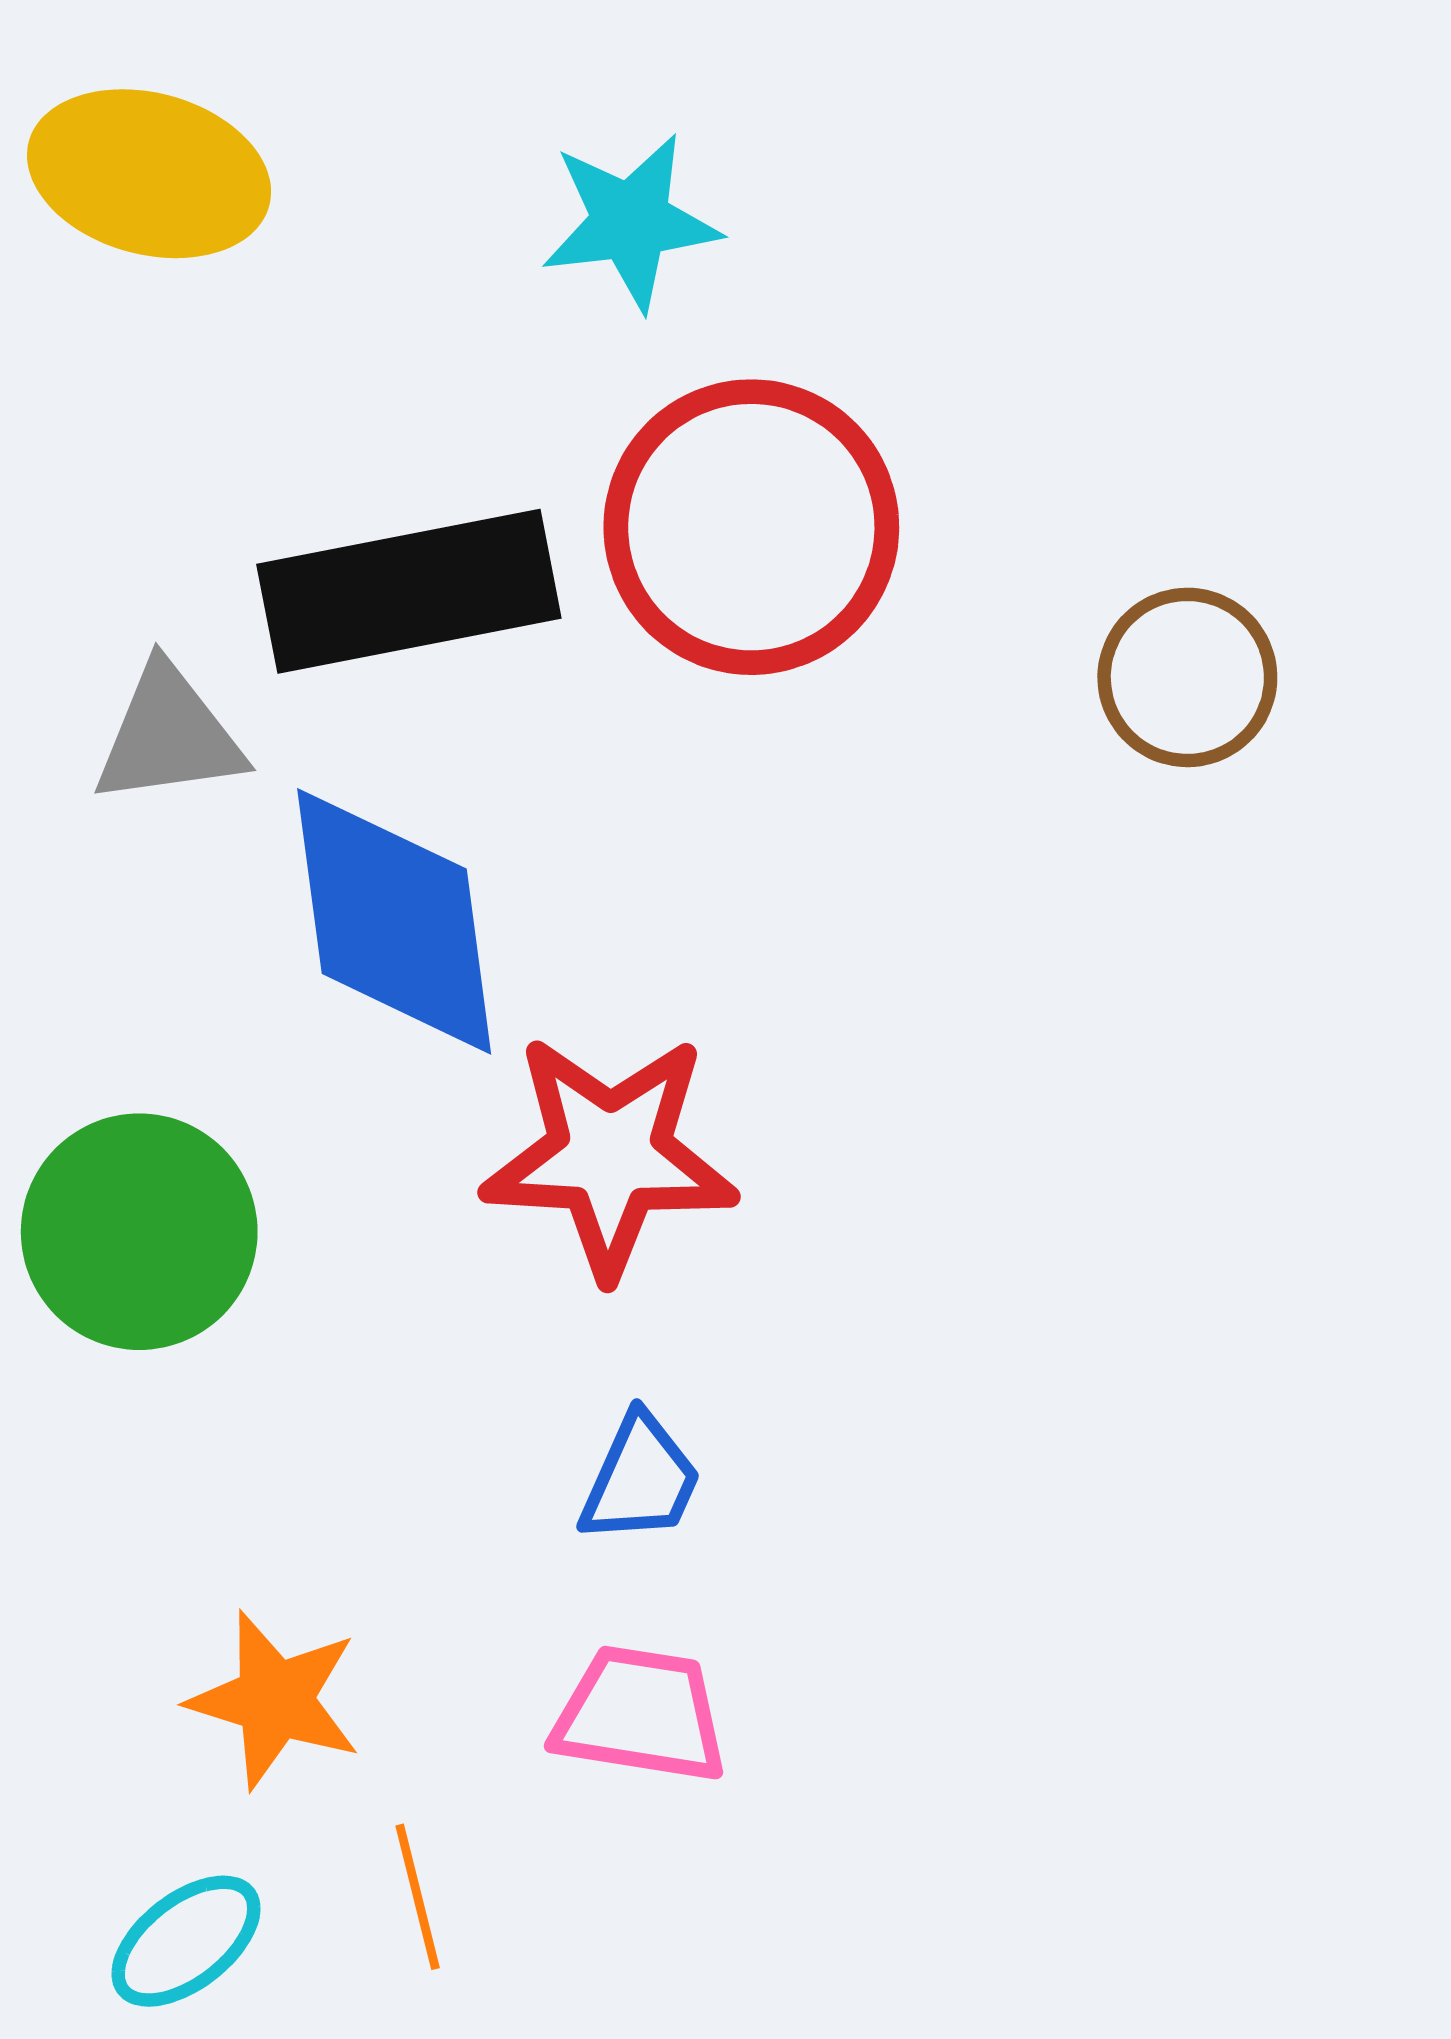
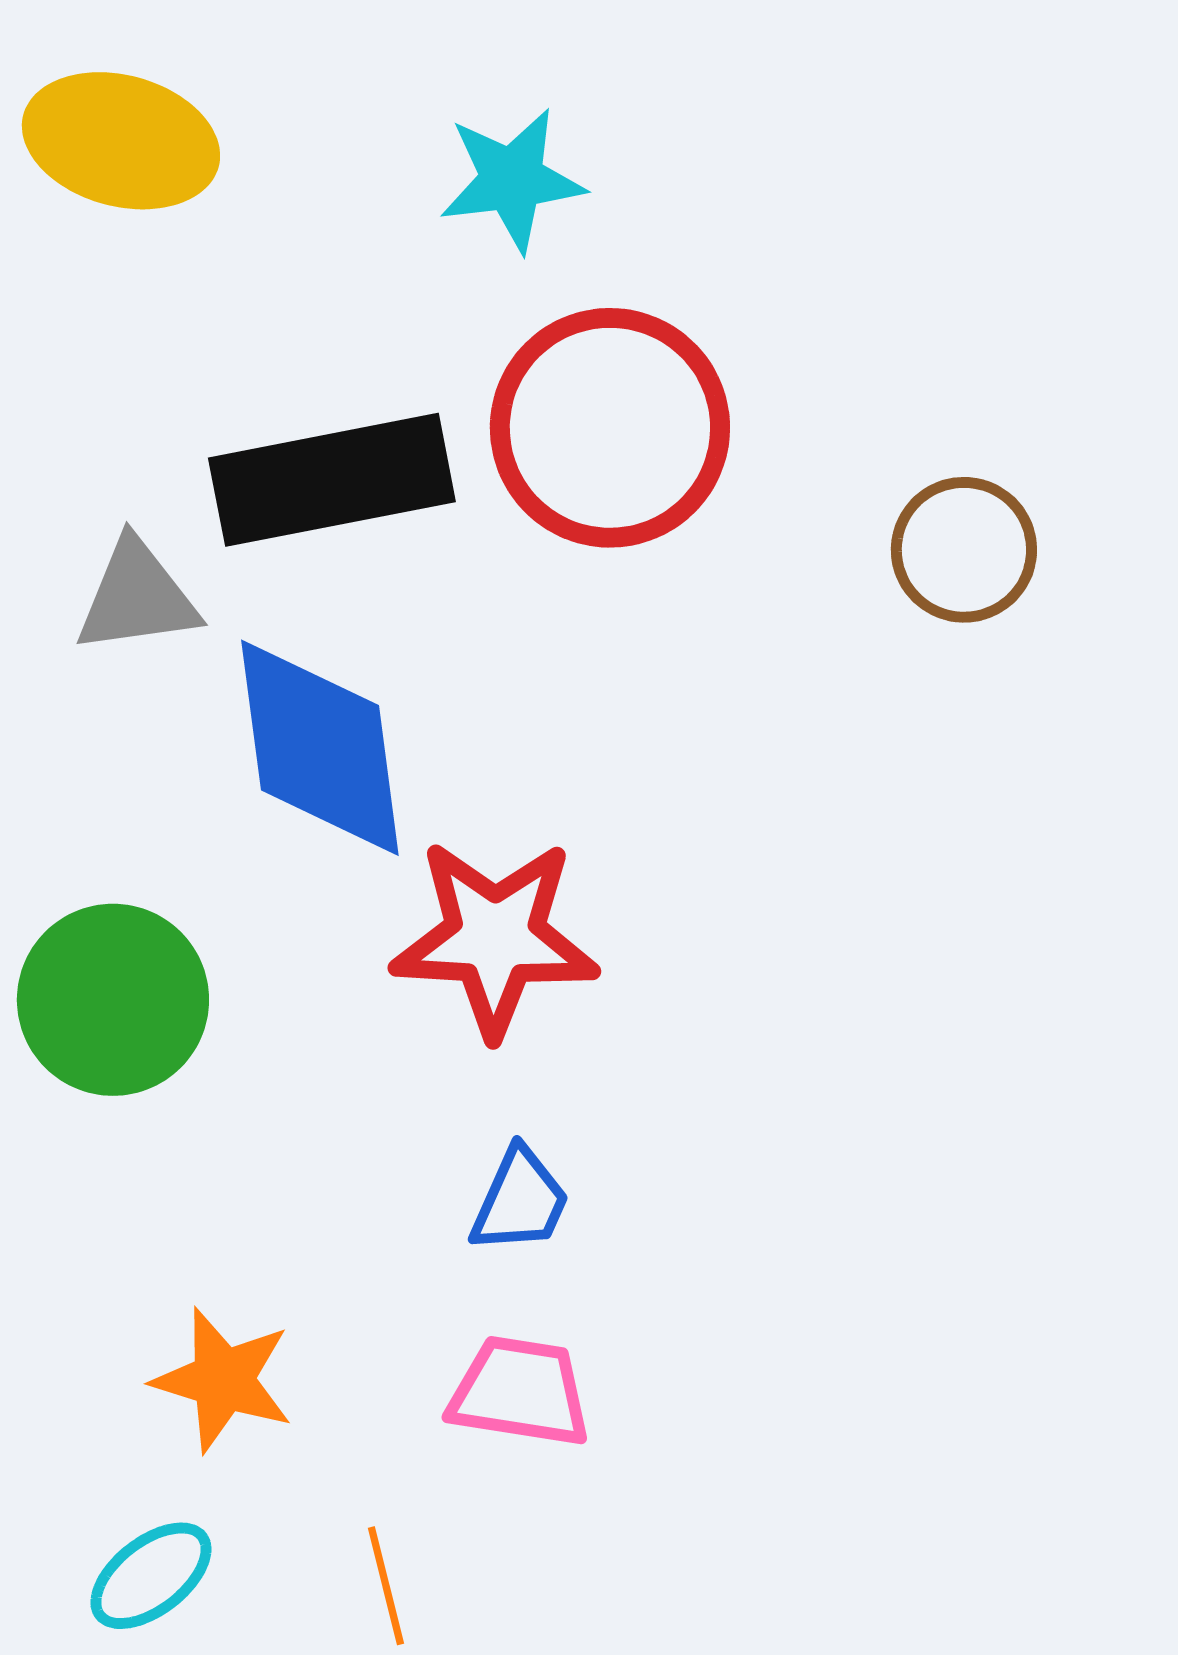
orange line: (418, 1897) -> (386, 1586), moved

